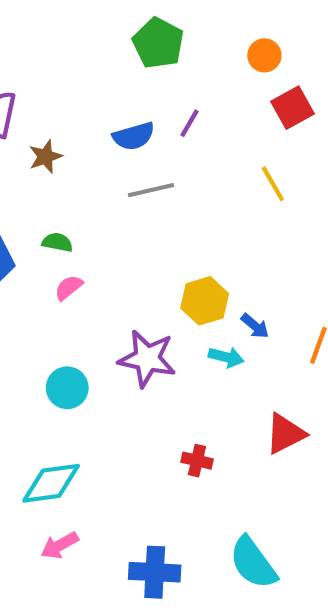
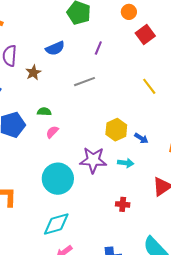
blue semicircle: (134, 136) -> (55, 48), moved
yellow line: (273, 184) -> (149, 86), moved
cyan arrow: (226, 357) -> (126, 163), moved
cyan circle: (67, 388) -> (58, 179), size x1.6

